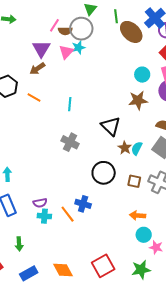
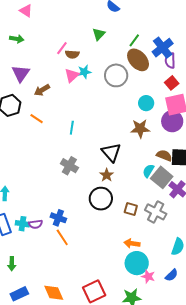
green line: (116, 16) -> (134, 40), moved, turned 40
gray circle: (81, 29) -> (116, 75), moved
purple triangle: (41, 49) -> (21, 73), moved
brown star: (125, 148) -> (107, 175), moved
cyan semicircle: (137, 148) -> (148, 171), moved
blue cross: (83, 204) -> (58, 218), moved
cyan cross: (44, 216) -> (22, 224), moved
cyan circle: (144, 235) -> (137, 263), size x1.5

